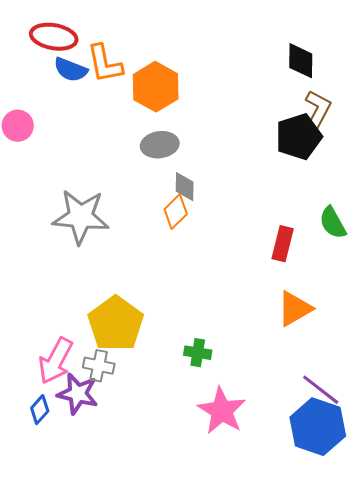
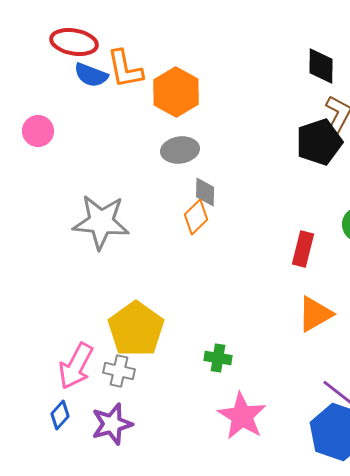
purple star: (78, 394) -> (112, 424), moved, turned -30

